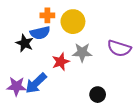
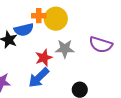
orange cross: (47, 15) -> (39, 16), moved
blue arrow: (36, 83) -> (39, 78), moved

